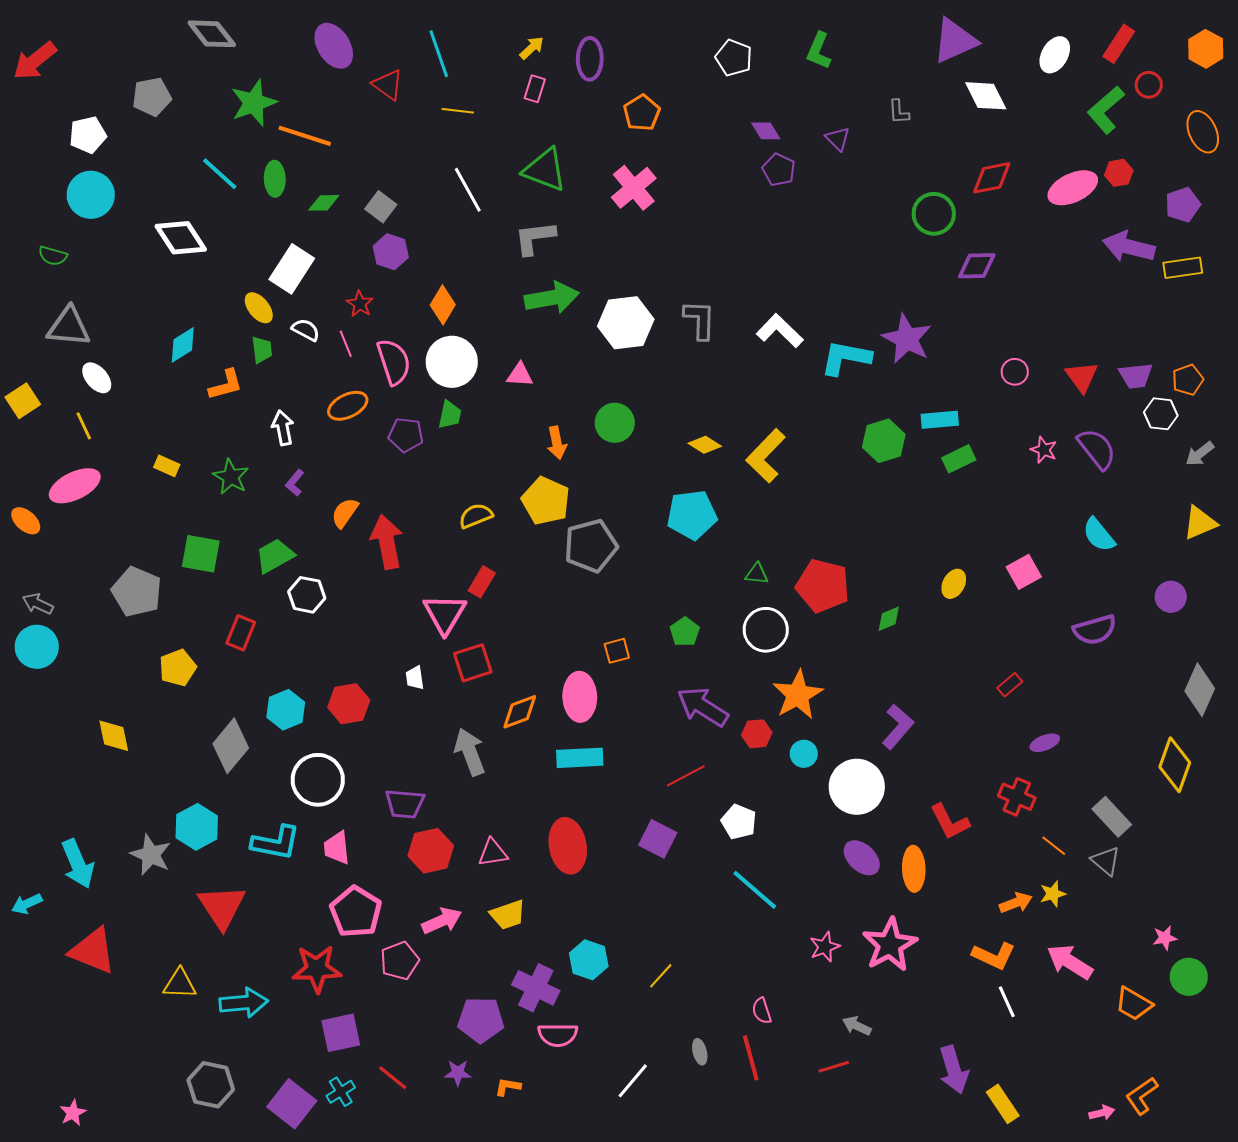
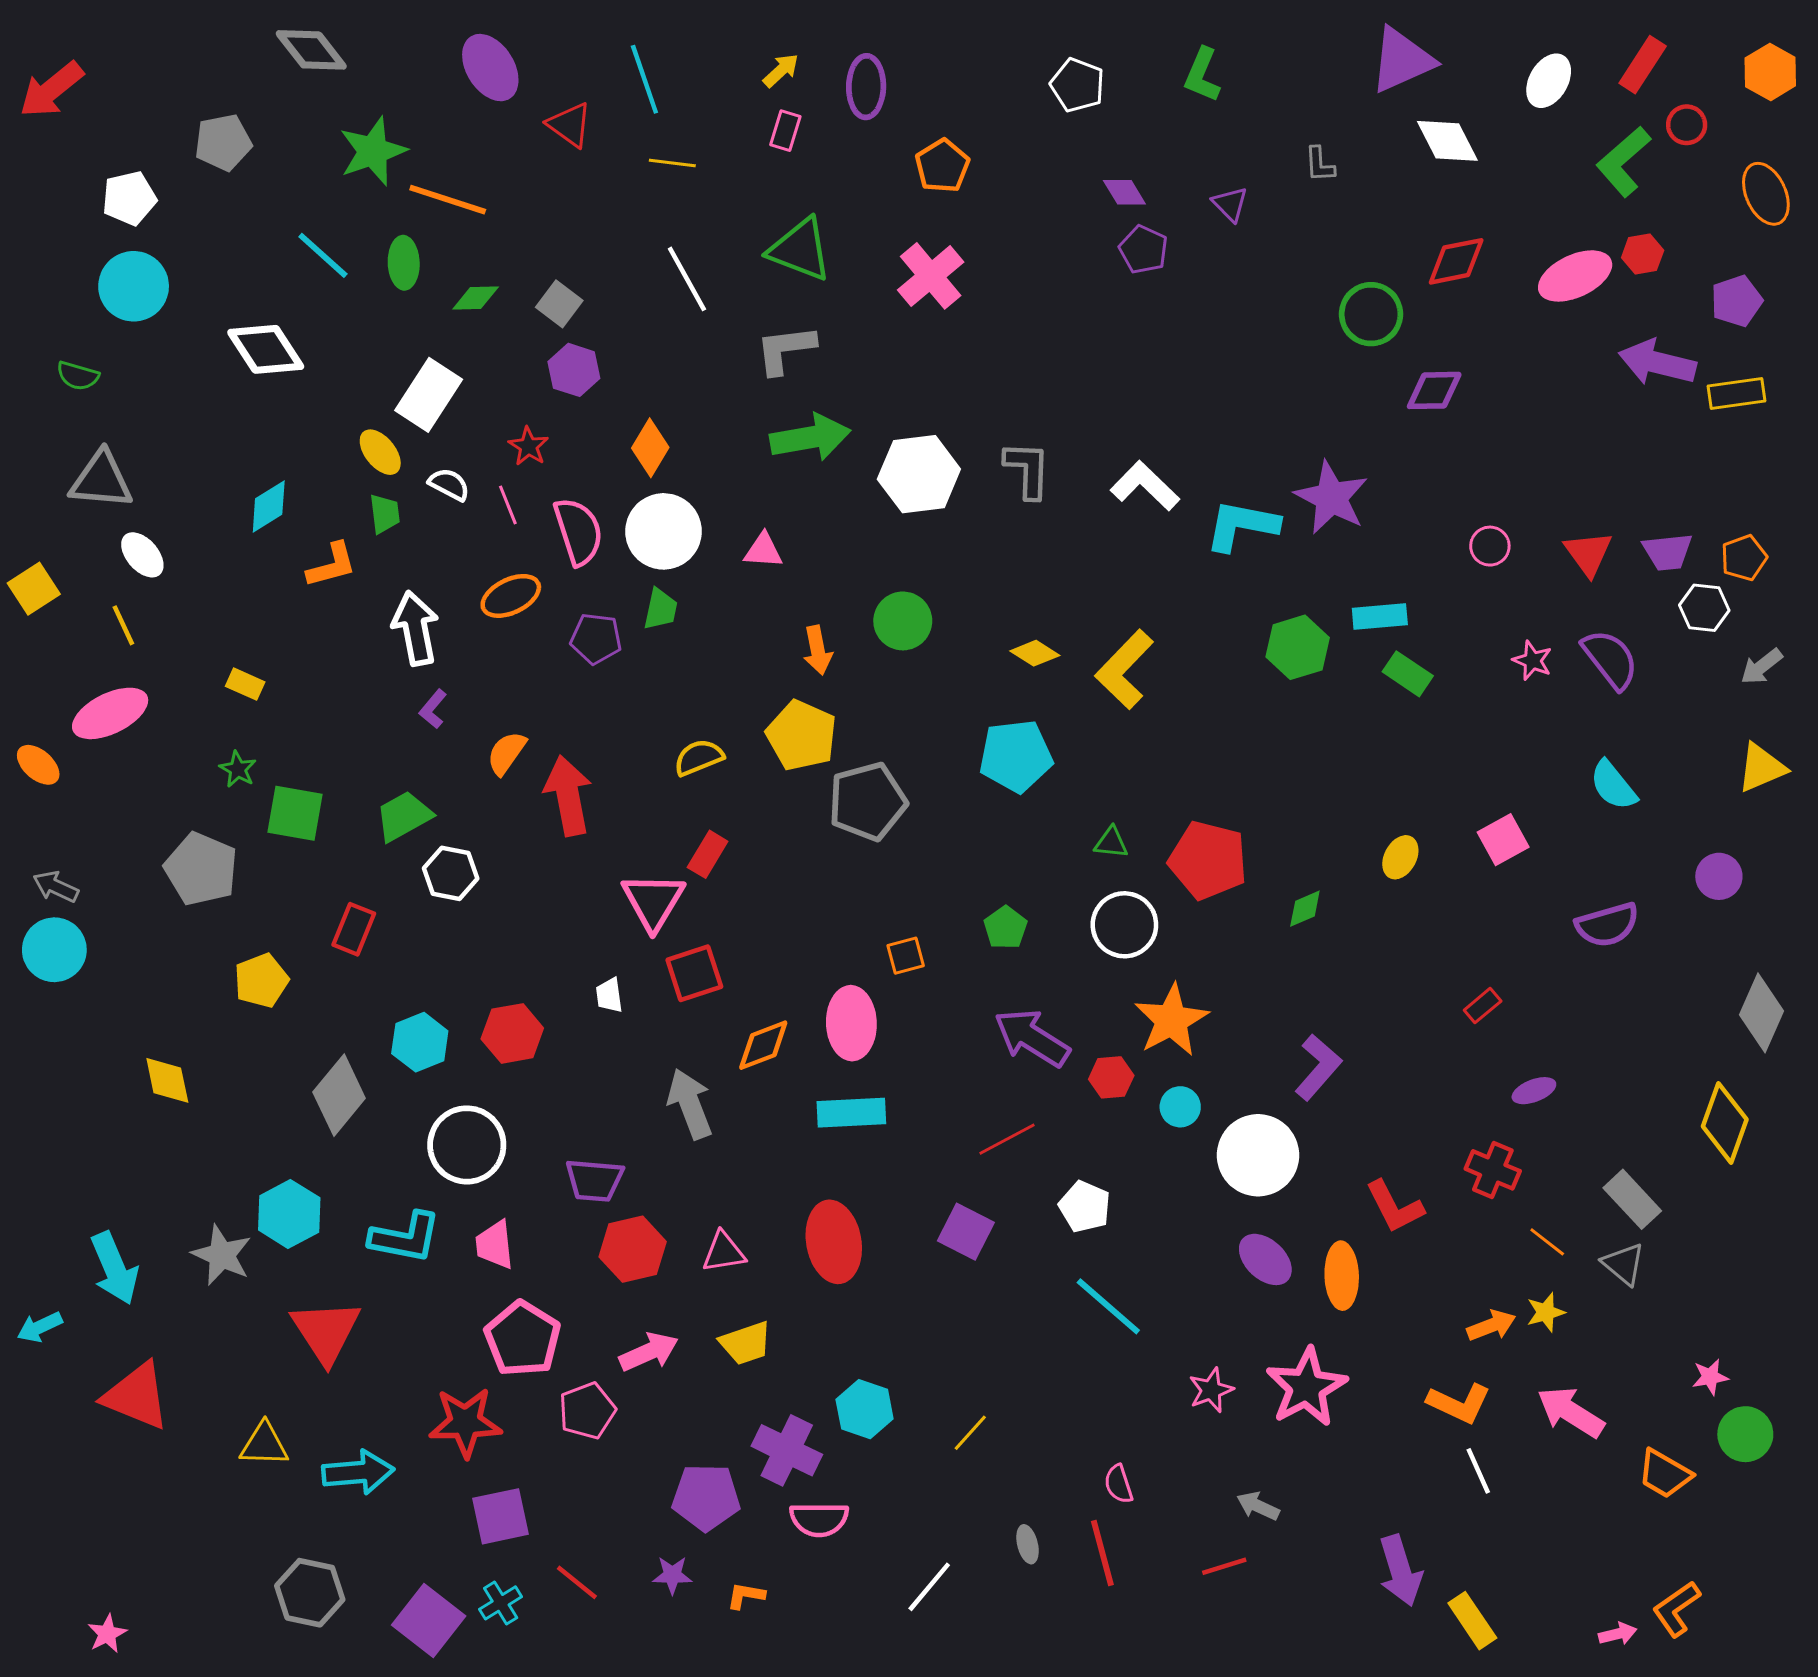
white arrow: (283, 428) -> (415, 628), size x1.4
green rectangle: (959, 459) -> (1408, 674), turned 60
green star: (231, 477) -> (238, 769), moved, size x0.7

